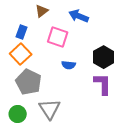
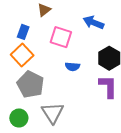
blue arrow: (79, 16) -> (93, 22), moved

